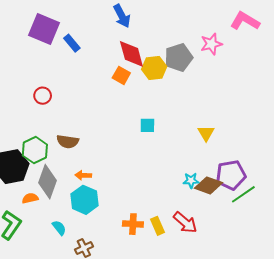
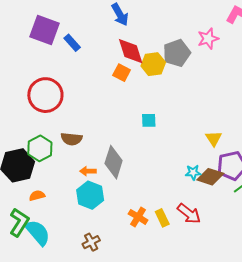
red circle: (43, 96) -> (45, 95), size x2.0
yellow triangle: (206, 133) -> (214, 138), moved
gray diamond: (47, 182) -> (114, 162), moved
orange cross: (133, 224) -> (138, 217), turned 30
cyan semicircle: (59, 228) -> (38, 233), moved, size x1.8

